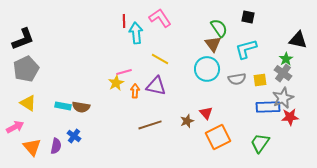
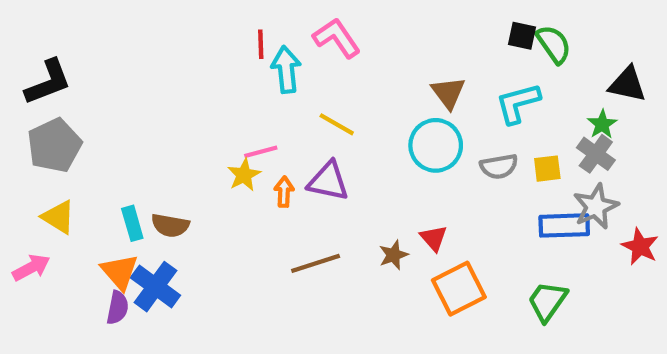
green semicircle: (219, 28) -> (554, 44), moved
cyan rectangle: (63, 106) -> (132, 223), turned 63
red star: (290, 117) -> (640, 247), moved, turned 30
blue cross: (74, 136) -> (155, 287), size x1.6
orange triangle: (32, 147) -> (120, 272), moved

